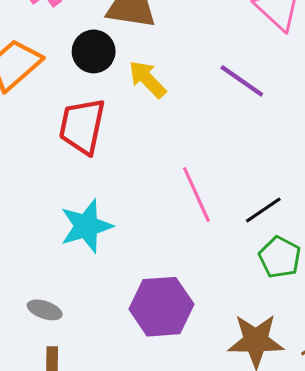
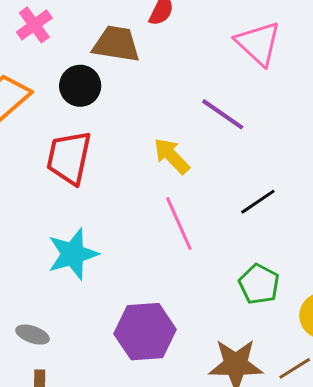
yellow arrow: (147, 79) -> (172, 156), moved
black line: (263, 210) -> (258, 202), moved

